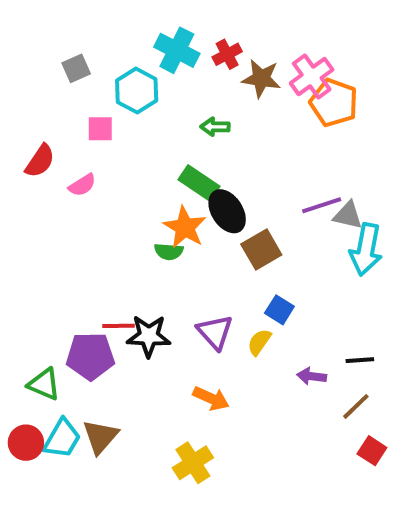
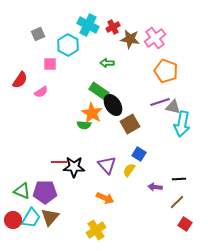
orange pentagon: (334, 103) -> (166, 71), moved
purple pentagon: (90, 356) -> (45, 192), moved

